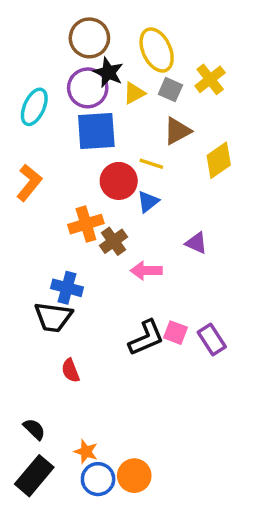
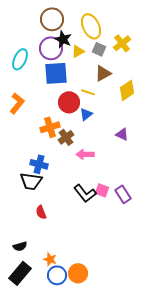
purple triangle: (196, 243) -> (122, 134), moved
black L-shape: (146, 338) -> (85, 193), turned 75
black semicircle: (34, 429) -> (20, 246), turned 120

